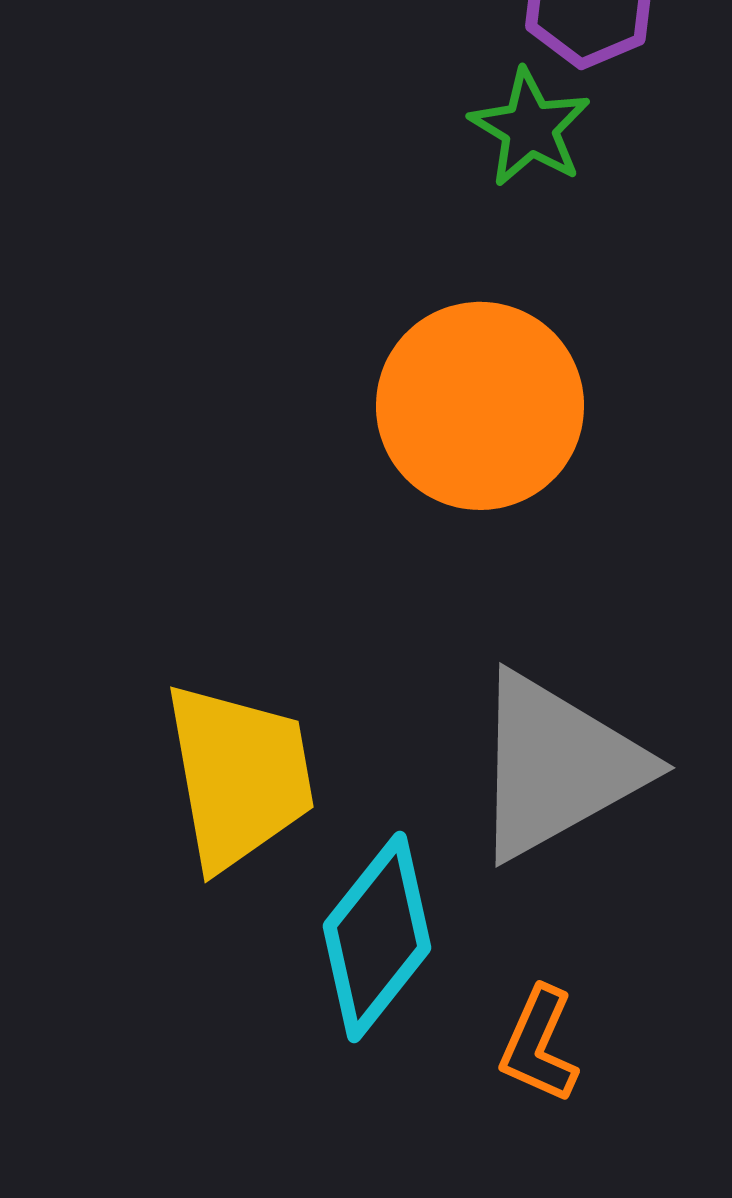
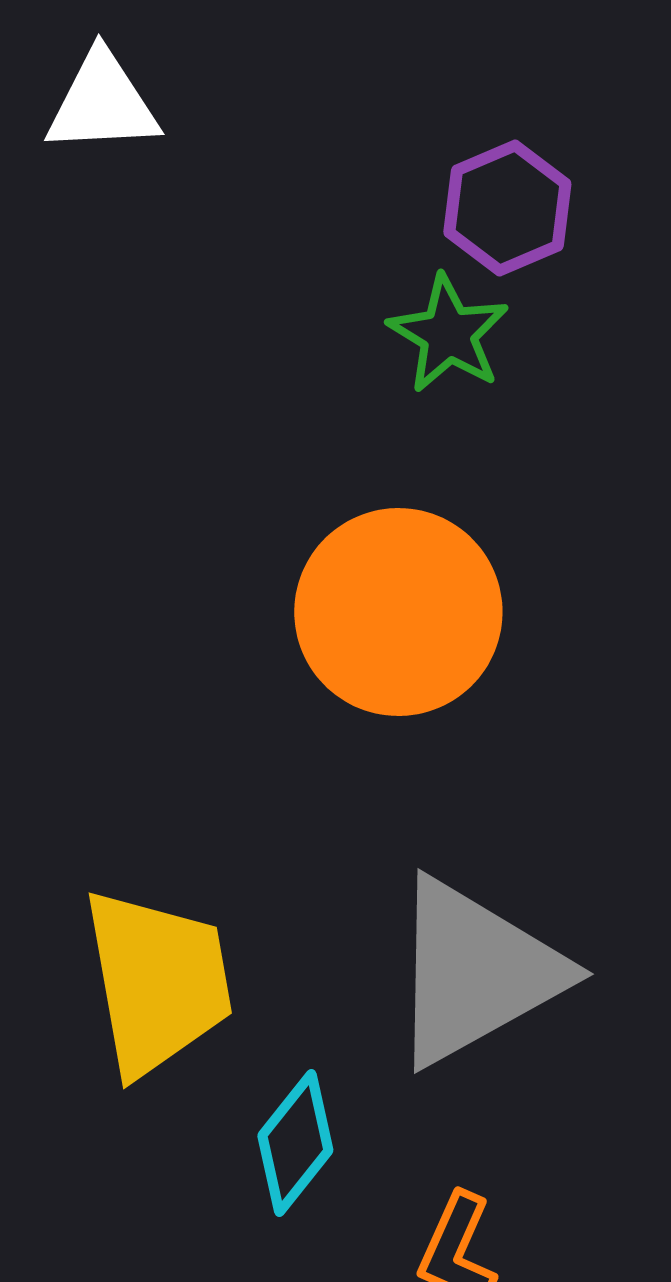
cyan diamond: (377, 937) -> (295, 1143), size x0.7

